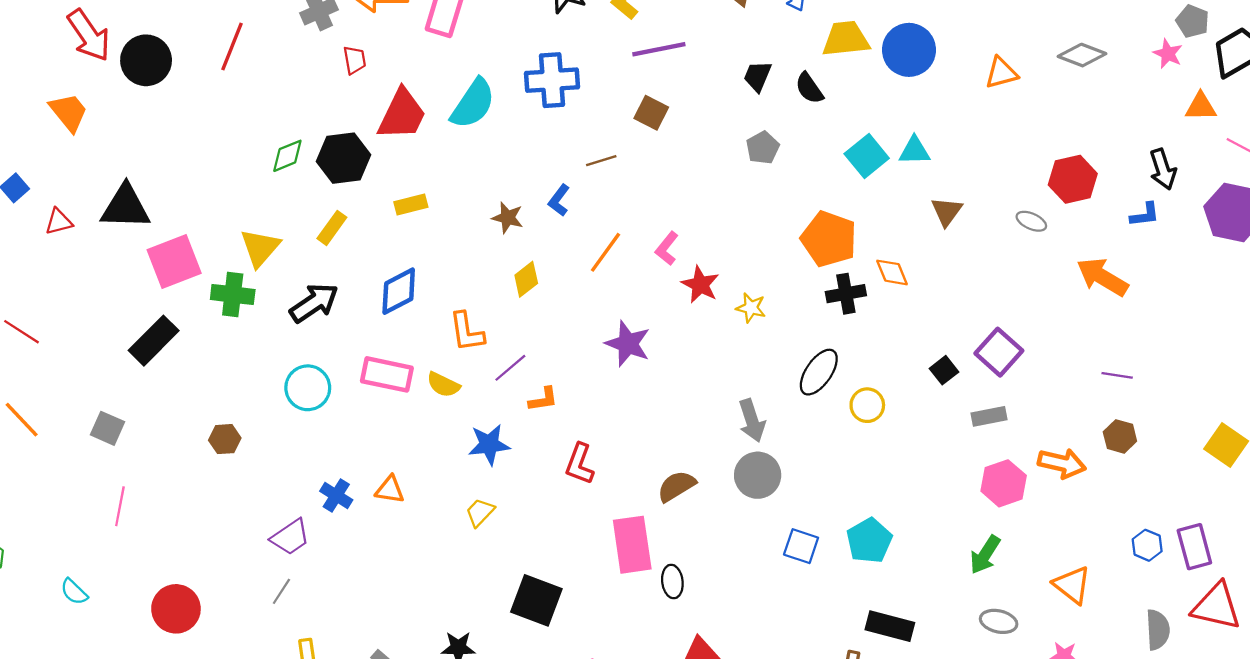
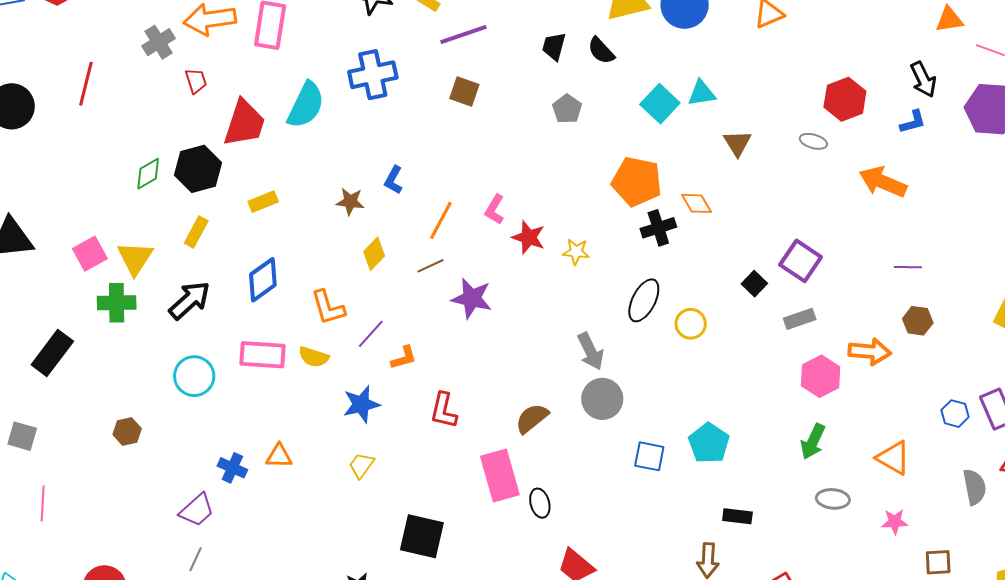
brown line: (601, 161) -> (431, 266), moved
pink square: (174, 262) -> (90, 254), moved, size x0.7
black rectangle: (890, 626) -> (737, 516), size x0.7

